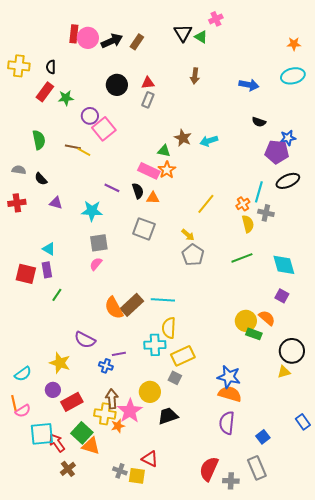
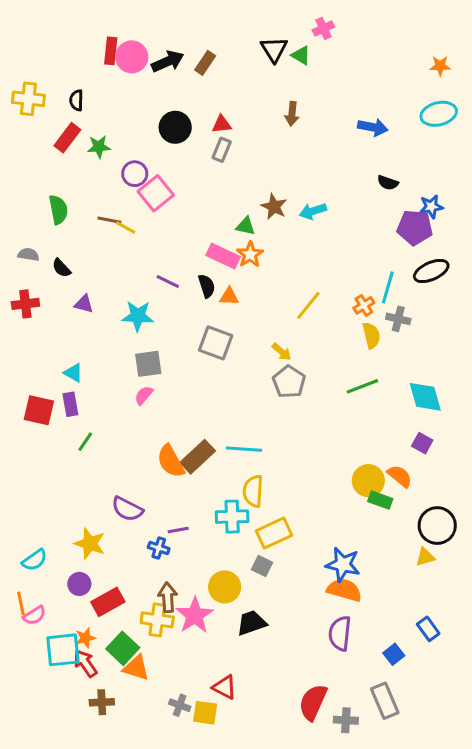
blue rectangle: (303, 422) -> (428, 629), moved
orange star: (118, 426) -> (85, 638), moved
brown cross: (68, 469) -> (102, 702), turned 35

